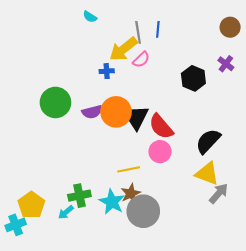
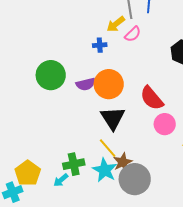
yellow arrow: (123, 49) -> (116, 24), size x0.7
black triangle: (136, 117) -> (113, 118), moved
pink circle: (160, 152) -> (165, 124), moved
yellow line: (129, 169) -> (108, 148), moved, turned 60

